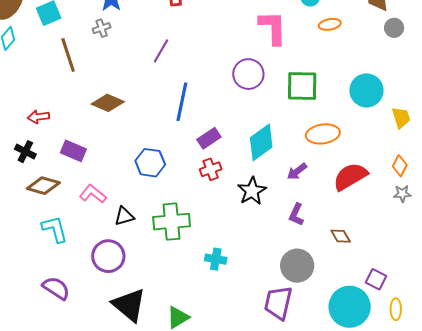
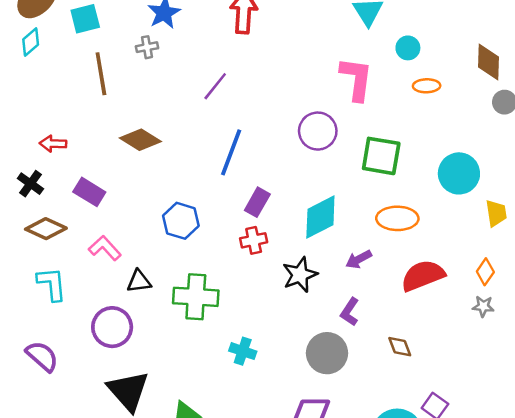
purple rectangle: (209, 138) -> (257, 202), turned -35
gray circle: (297, 266) -> (327, 353), moved

